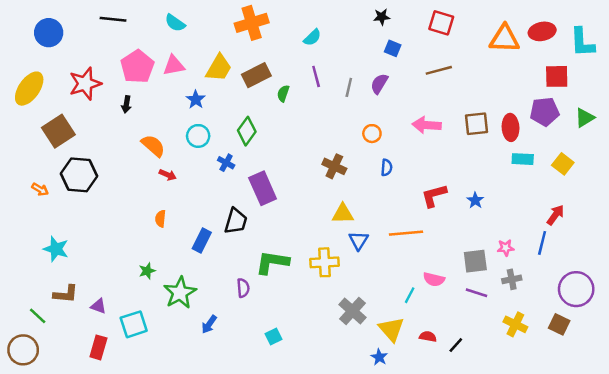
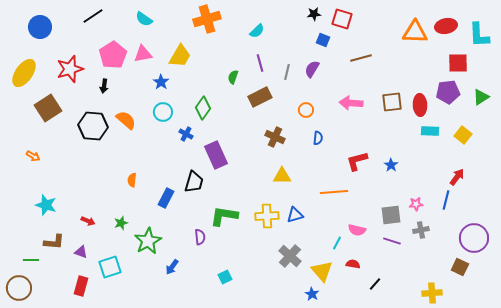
black line: (113, 19) -> (93, 16), turned -40
red square: (441, 23) -> (342, 19), moved
brown rectangle: (256, 75) -> (260, 97), moved
black hexagon: (79, 175) -> (93, 126), moved
red arrow: (168, 175) -> (88, 221), moved
blue triangle: (359, 240) -> (295, 215), moved, turned 42
green line: (38, 316) -> (31, 260), turned -42
yellow cross: (515, 324) -> (432, 293), moved, turned -30
red semicircle: (428, 337) -> (353, 264), moved

